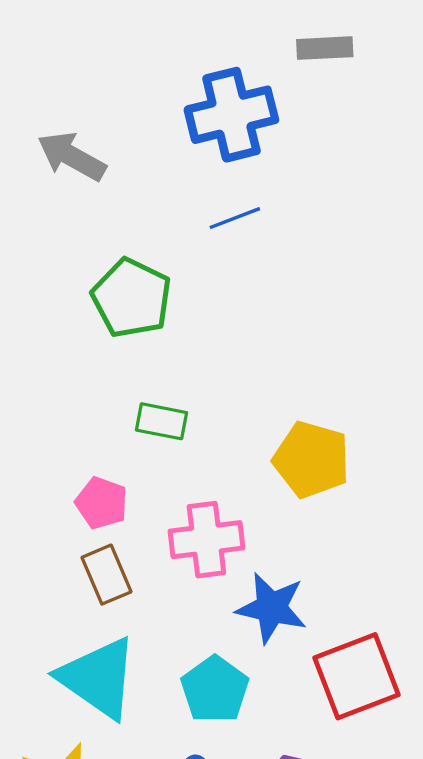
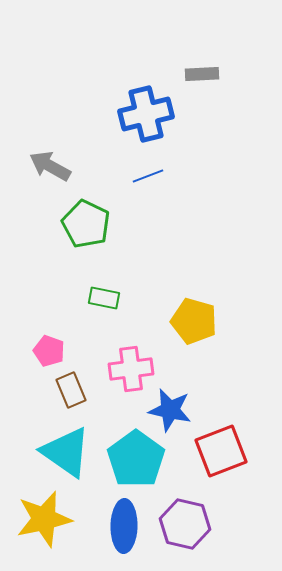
gray arrow: (72, 156) -> (50, 166), moved
pink pentagon: (102, 503) -> (49, 351), moved
cyan pentagon: (215, 690) -> (136, 459), size x1.4

